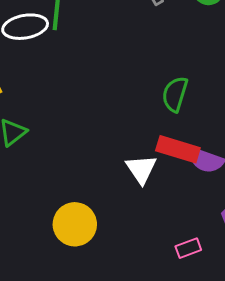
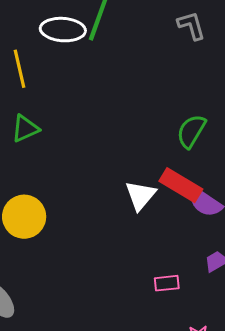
yellow circle: (75, 224) -> (24, 217), moved

